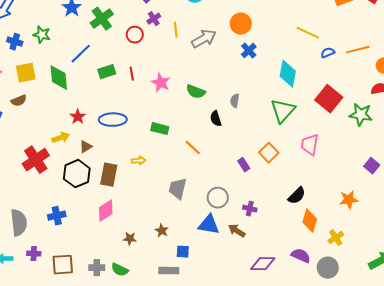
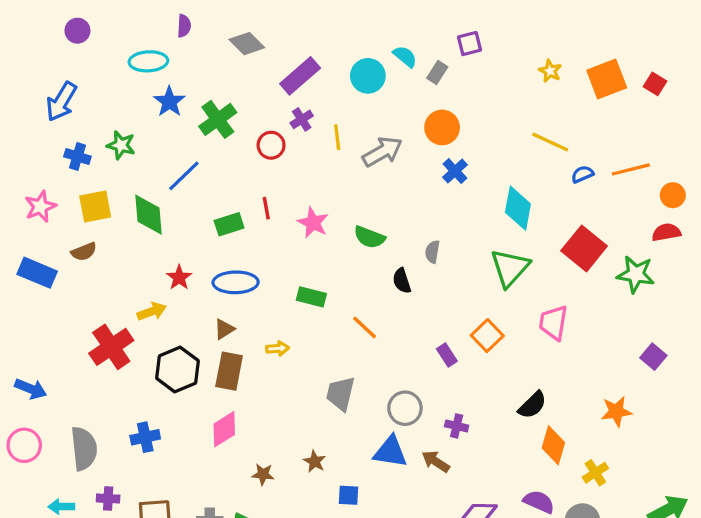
green rectangle: (107, 72) -> (229, 224), moved
brown triangle: (86, 147) -> (224, 329), moved

